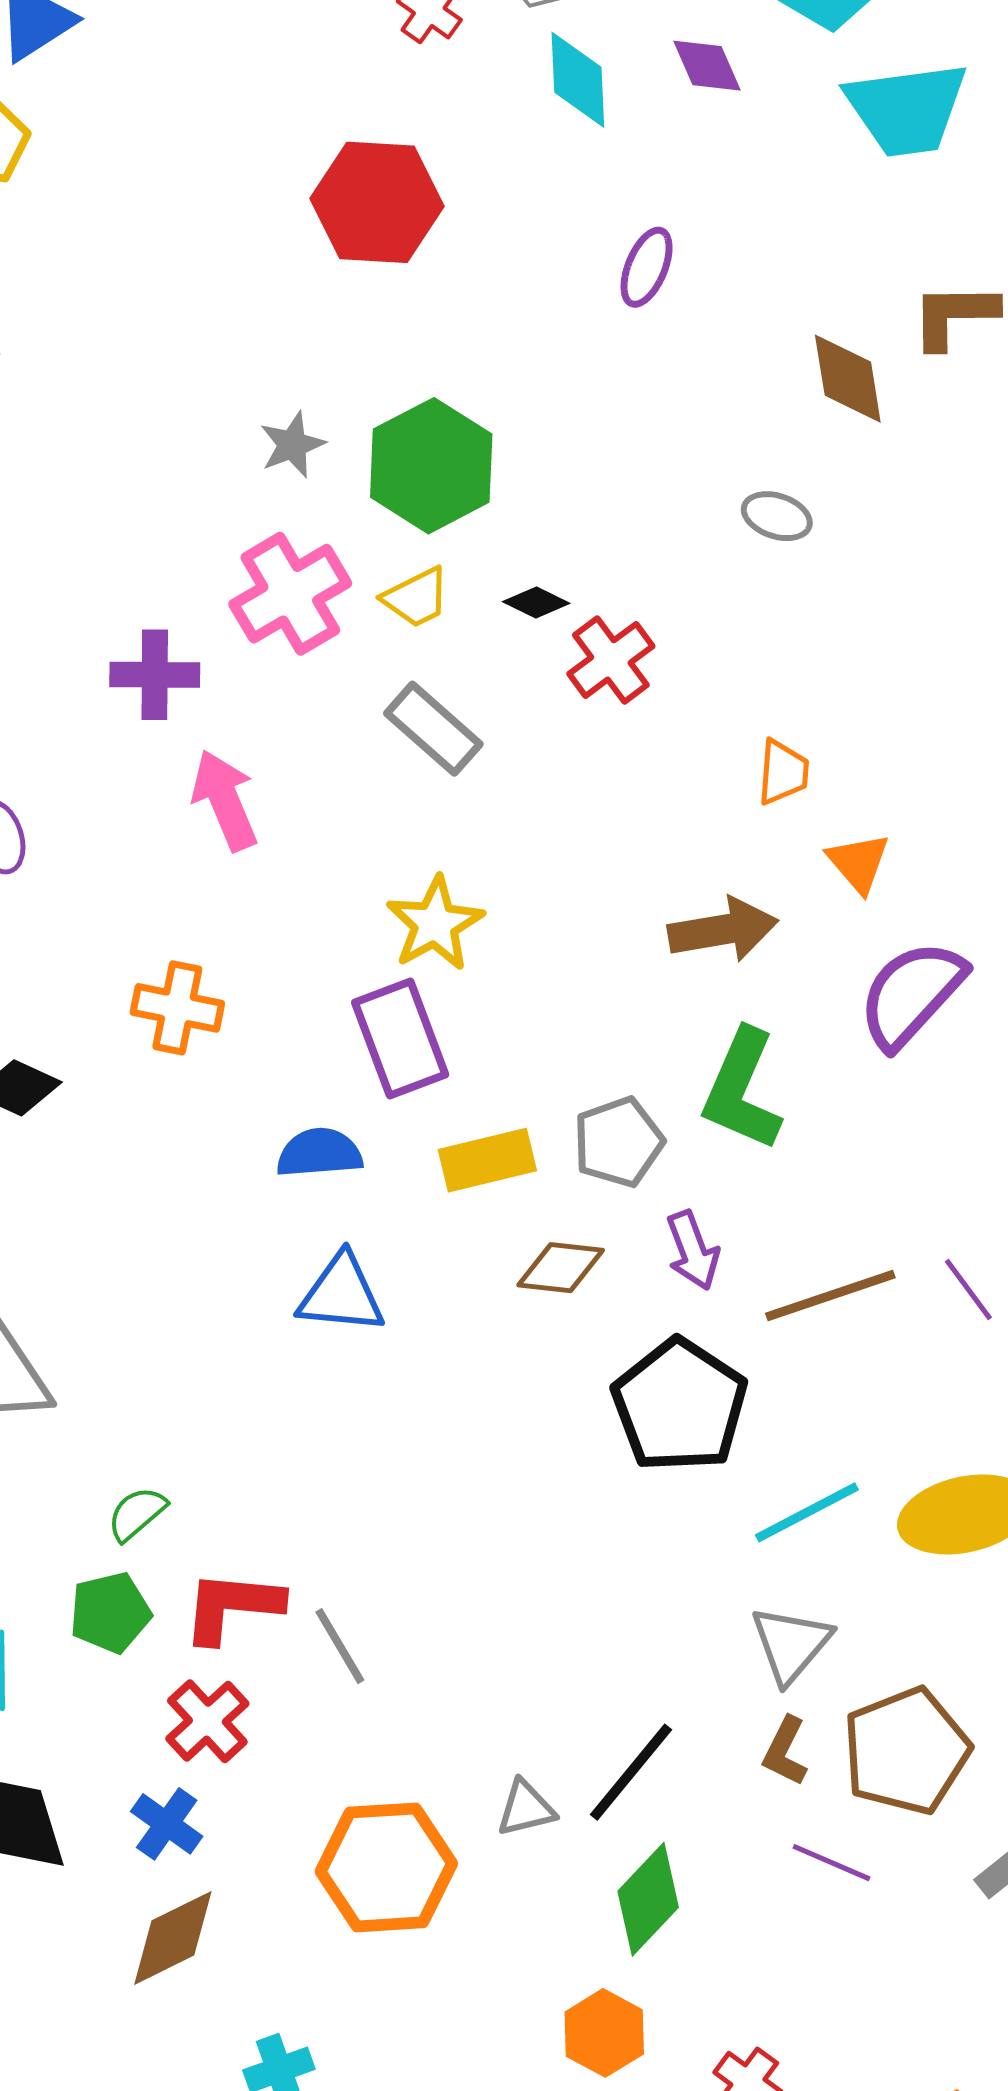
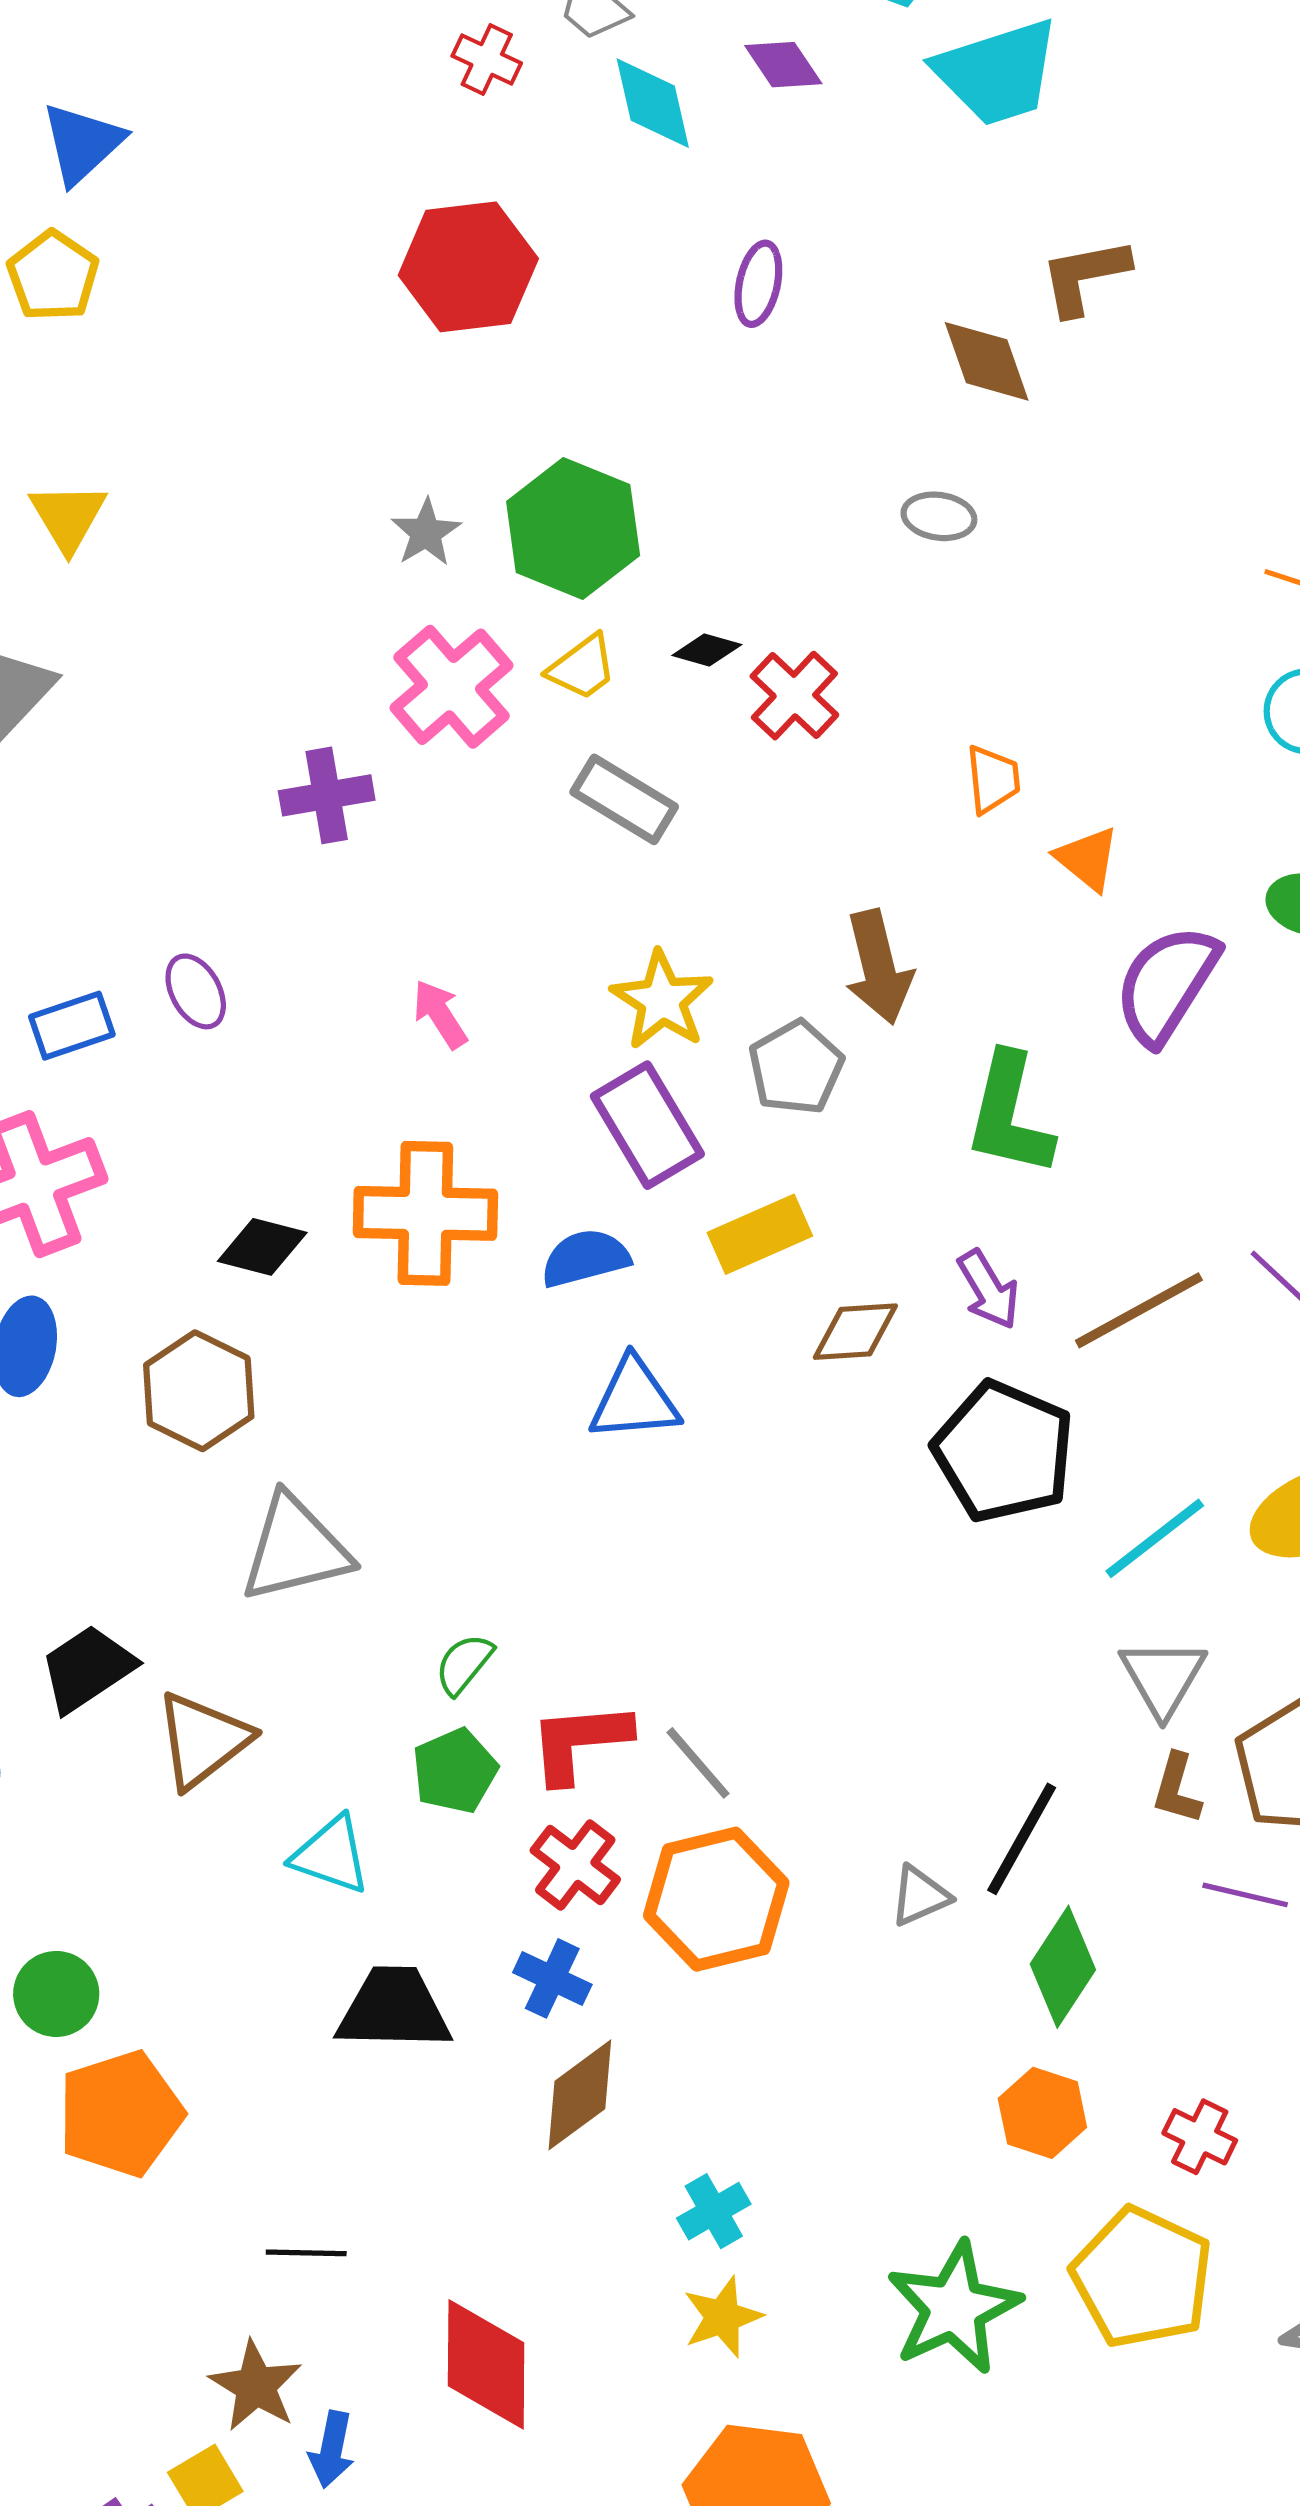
pink arrow: (225, 800) -> (440, 1014), moved, size x0.7
brown arrow: (723, 930) -> (879, 967), moved, turned 96
orange cross: (177, 1008) -> (425, 1213), moved, size x1.5
gray pentagon: (618, 1142) -> (796, 1067), moved
orange hexagon: (386, 1867) -> (716, 1899), moved

